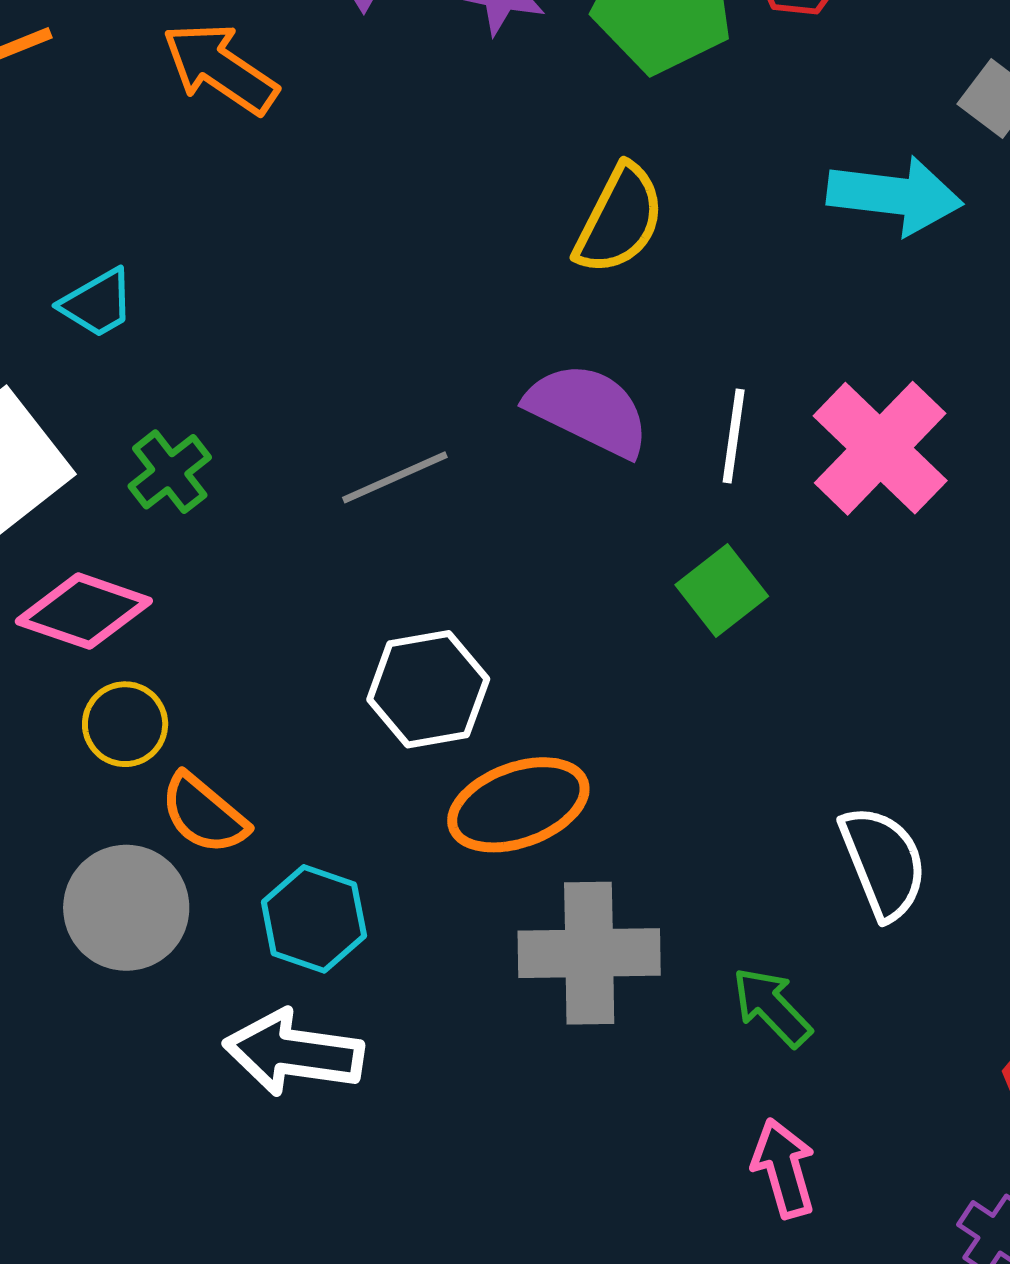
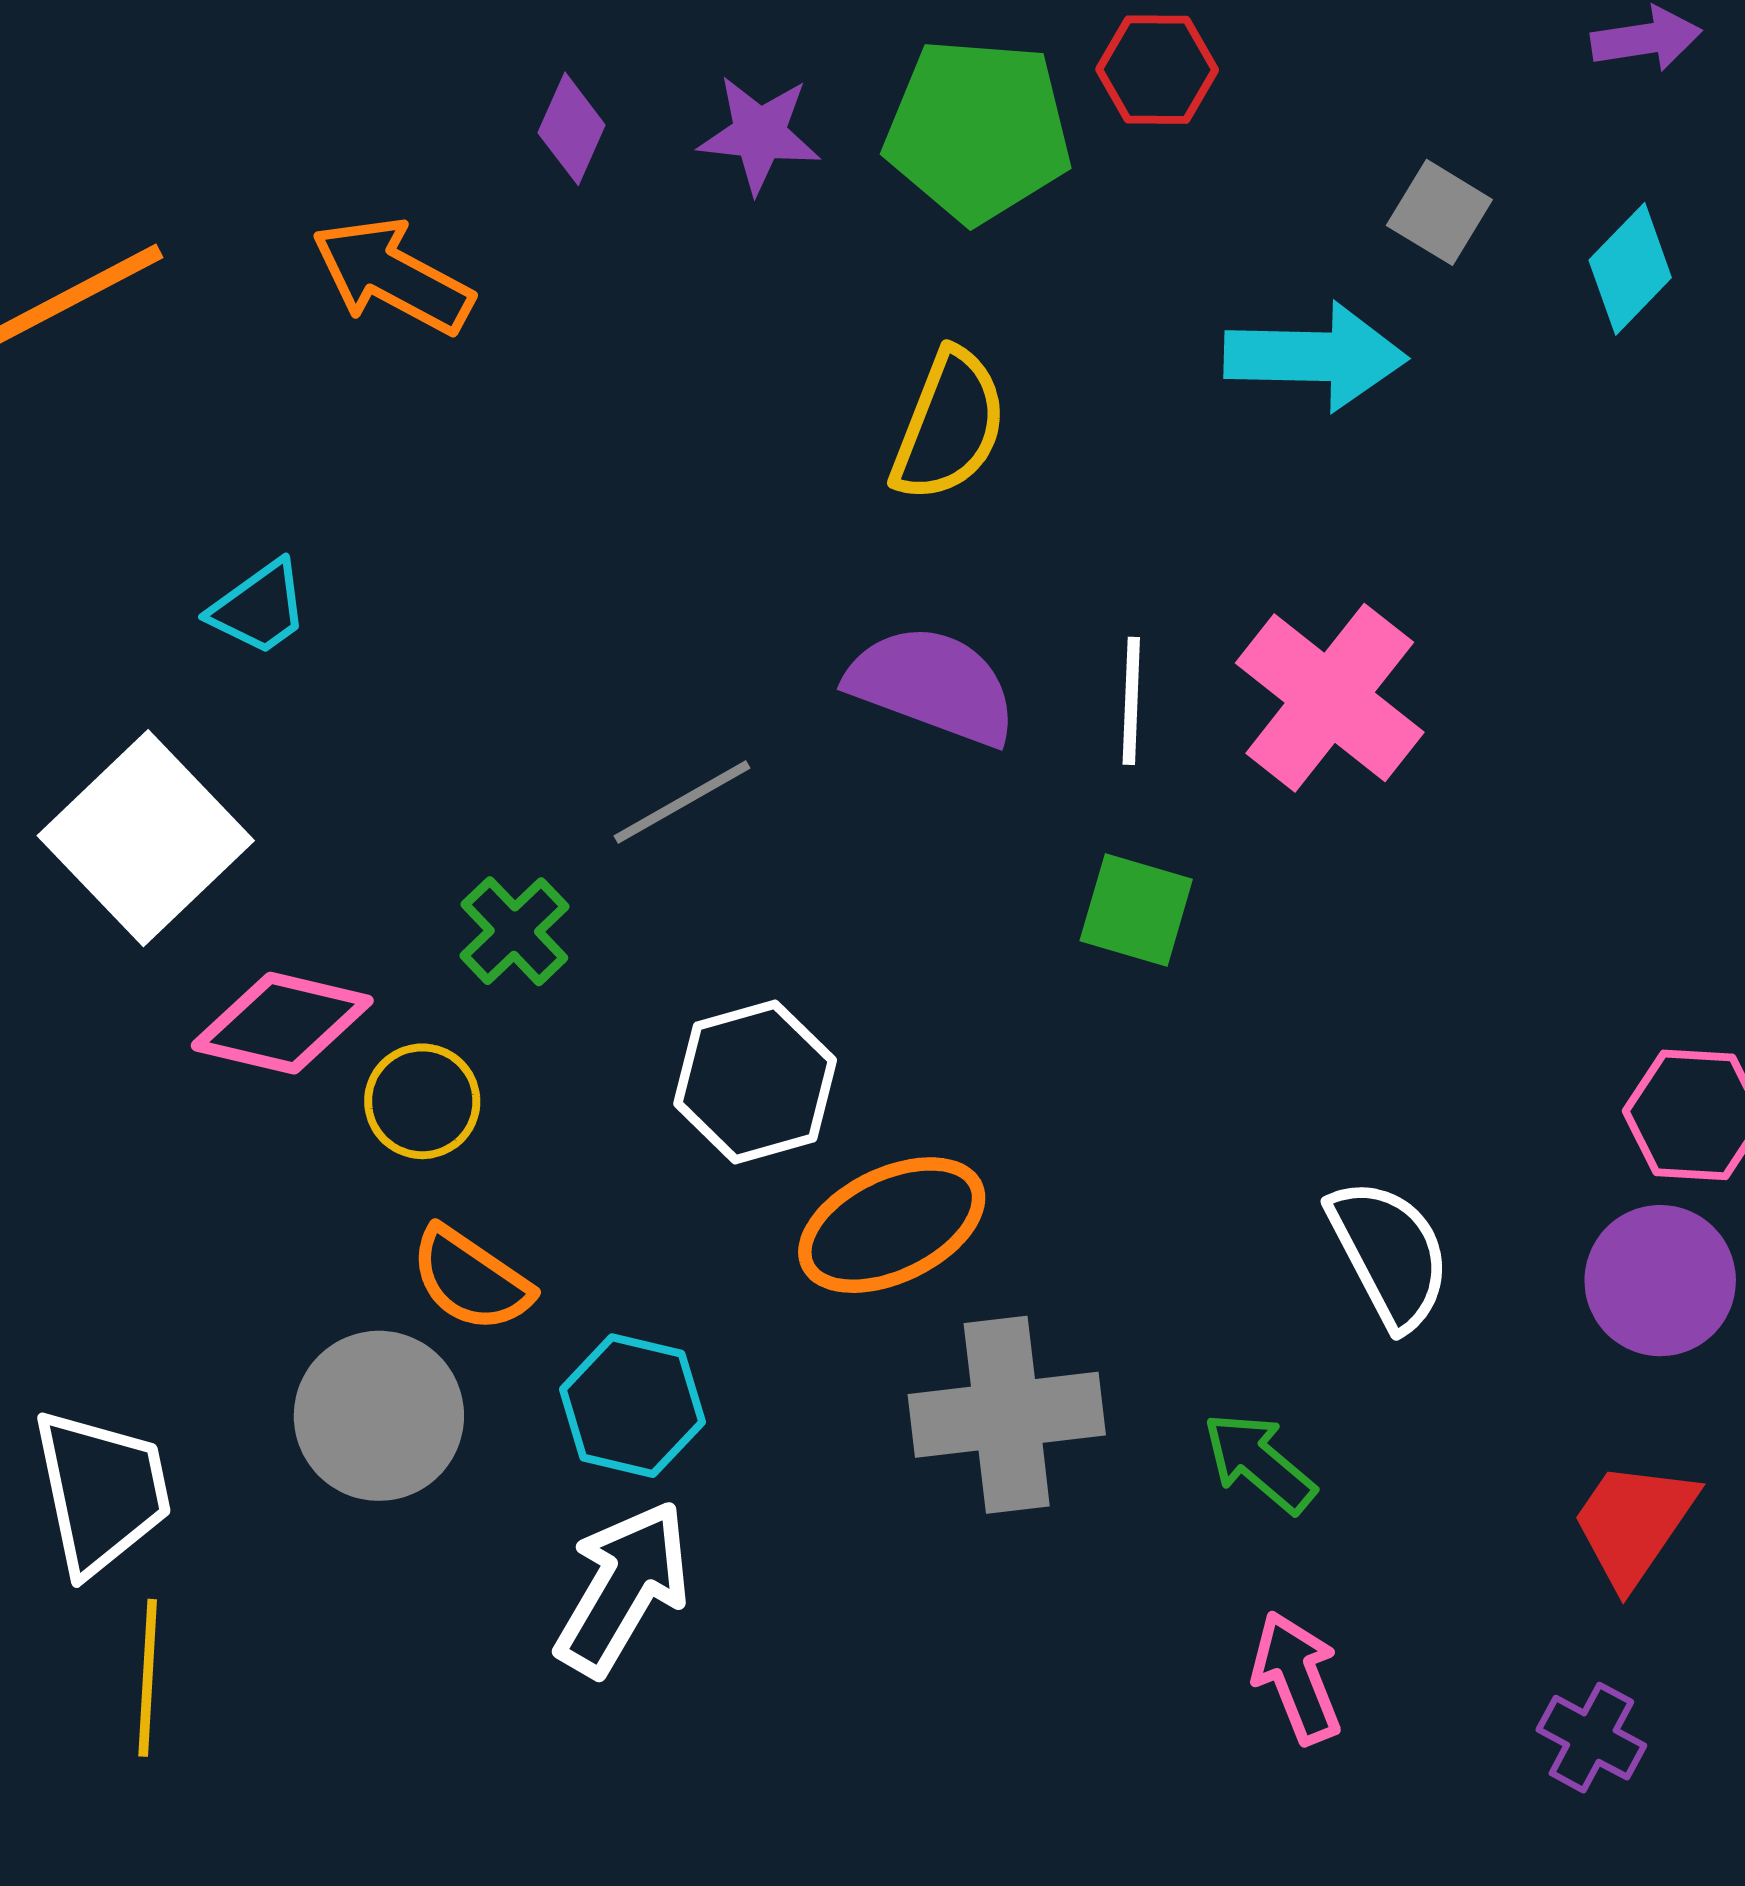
green cross: (170, 472) -> (514, 931), moved
green square: (722, 591) -> (1136, 910), turned -30
yellow circle: (125, 724) -> (422, 1101), moved
white arrow: (294, 1053) -> (623, 1588), turned 118

